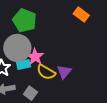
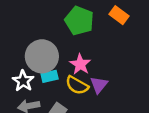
green pentagon: (25, 20) -> (79, 21), moved
pink star: (35, 57) -> (80, 64), moved

